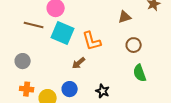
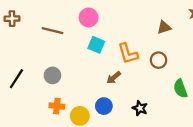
brown line: (34, 25) -> (52, 31), moved
cyan square: (63, 33) -> (96, 45), size x0.7
brown circle: (134, 45) -> (159, 60), moved

